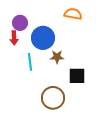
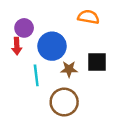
black square: (77, 76) -> (97, 62), moved
brown circle: (53, 98) -> (64, 102), moved

